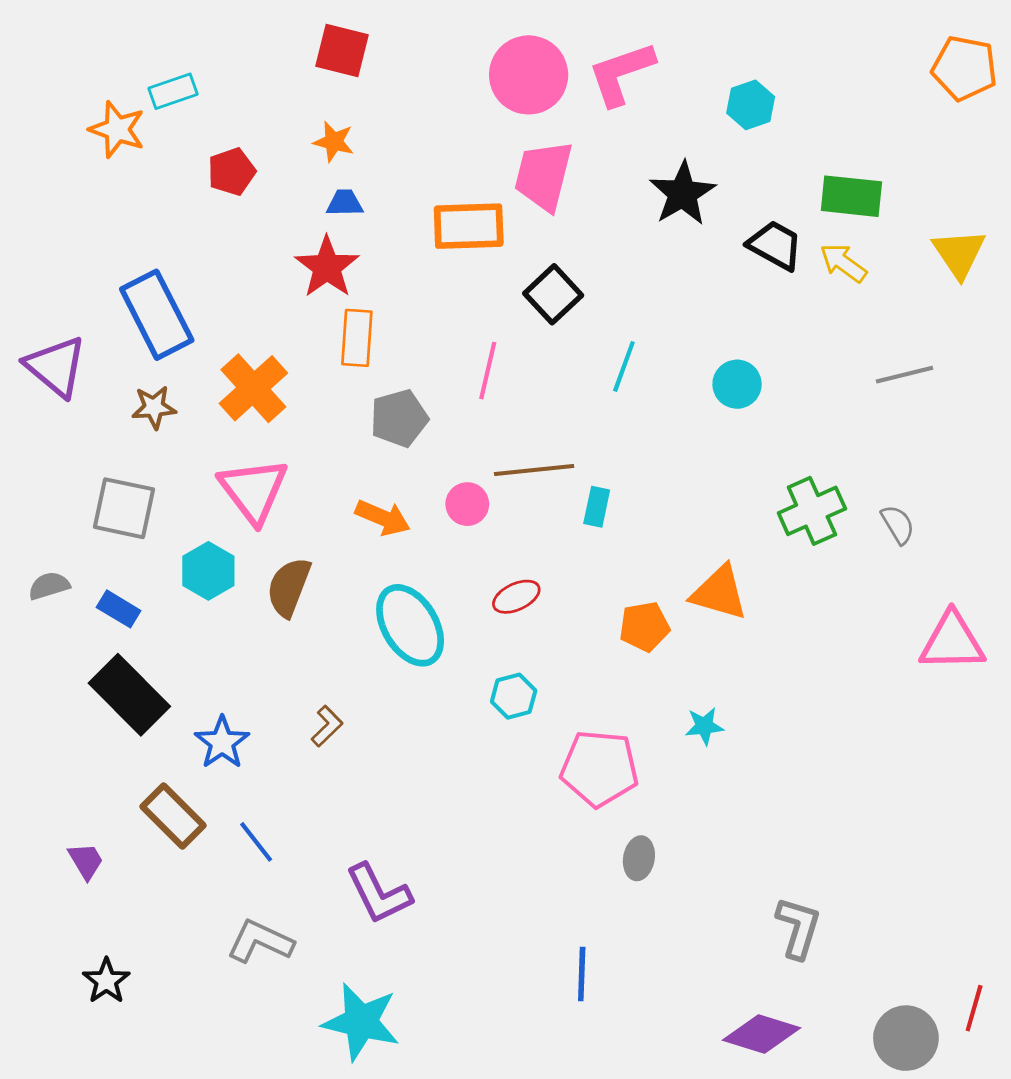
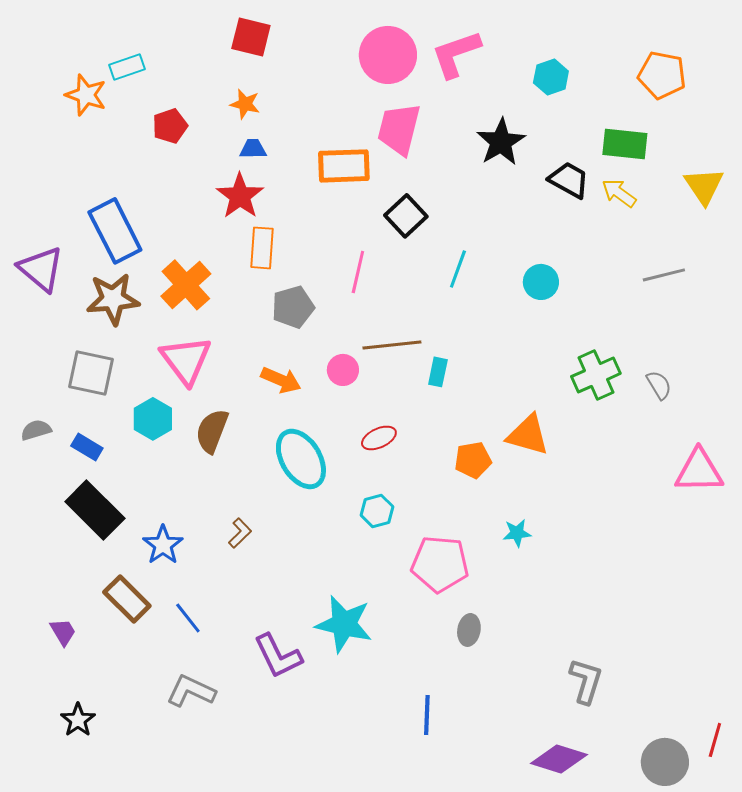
orange pentagon: (965, 68) -> (662, 75), moved
brown star: (154, 407) -> (113, 299), size x1.6
cyan star: (361, 1022) -> (344, 624), moved

